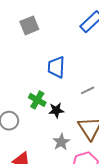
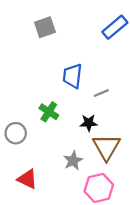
gray line: (88, 90) -> (101, 93), moved
black star: (56, 110) -> (89, 123), moved

